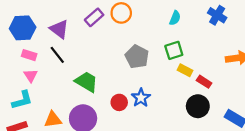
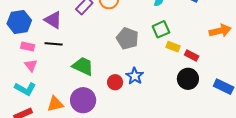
black line: (57, 55) -> (54, 44), turned -42
cyan L-shape: (22, 100) -> (25, 89), turned 50

